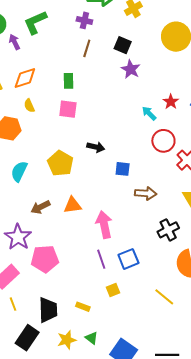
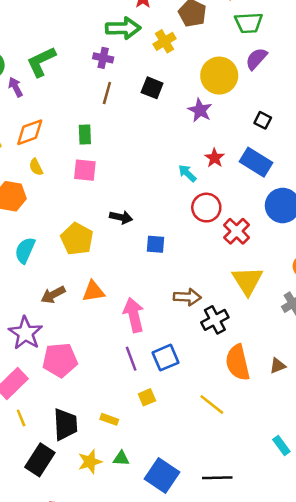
purple star: (131, 69) -> (200, 110), moved
brown arrow: (146, 193) -> (187, 297), moved
green triangle: (92, 338) -> (121, 458), turned -32

